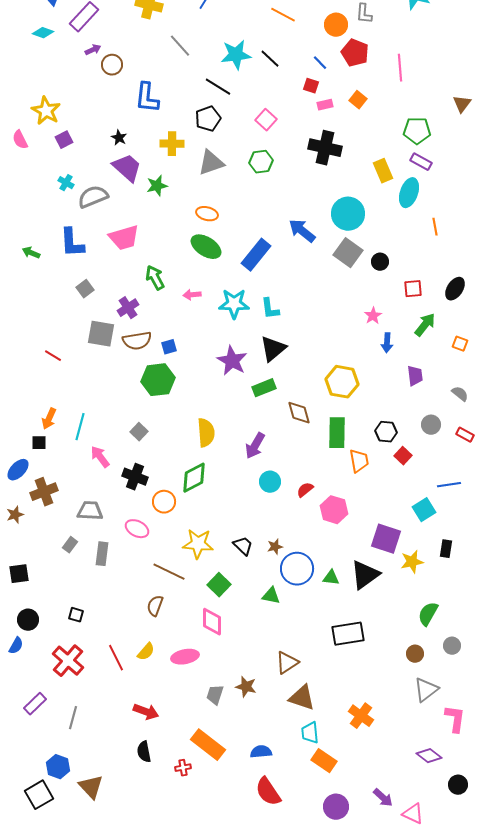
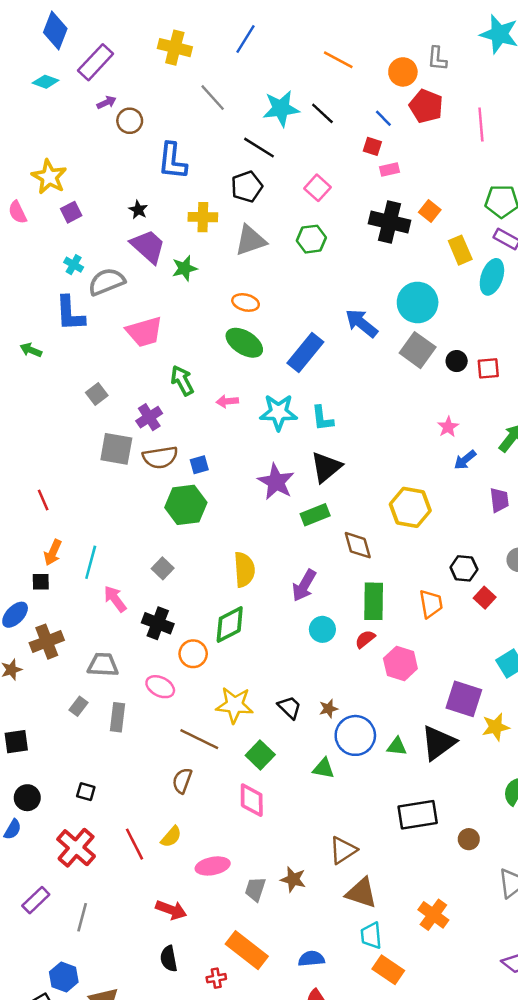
orange square: (358, 100) -> (430, 211), moved
blue L-shape: (72, 243) -> (70, 313), moved
red square: (413, 289) -> (488, 368), moved
blue arrow: (387, 343) -> (465, 460), turned 48
red line: (53, 356) -> (43, 500), moved, turned 36
green rectangle: (337, 433) -> (374, 601), moved
brown circle: (415, 654) -> (469, 839), moved
pink ellipse: (185, 657) -> (213, 866), moved

